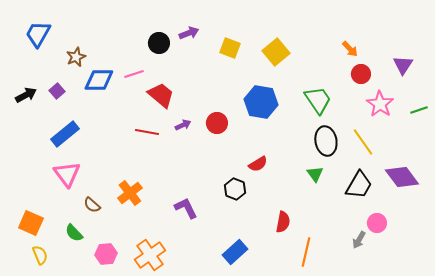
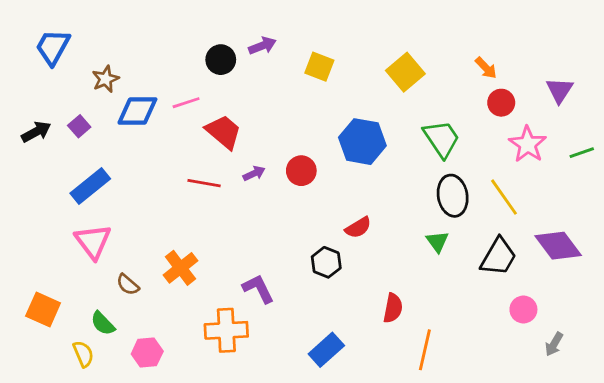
yellow square: (276, 52) -> (405, 72), moved
gray arrow: (359, 240) -> (554, 344), moved
yellow semicircle: (40, 255) -> (83, 354), moved
orange cross: (150, 255) -> (226, 330), moved, turned 32

